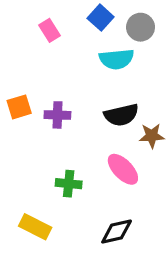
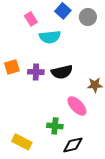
cyan semicircle: (117, 59) -> (50, 37), moved
black semicircle: (121, 115) -> (62, 72), moved
green cross: (69, 184) -> (55, 126), moved

